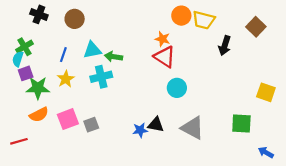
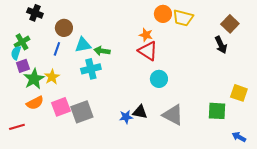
brown circle: (75, 19) -> (64, 28), moved
black arrow: (225, 46) -> (221, 45), moved, turned -42
yellow star: (66, 79) -> (52, 77), moved
green star: (38, 88) -> (34, 79), turned -30
yellow square: (266, 92) -> (239, 93), moved
gray square: (91, 125) -> (82, 112), size x1.6

